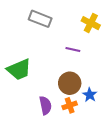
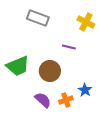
brown circle: (70, 83) -> (50, 71), moved
purple semicircle: (45, 105) -> (43, 100), turned -36

